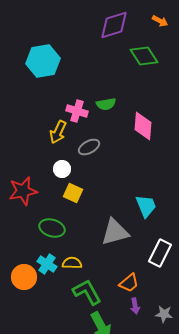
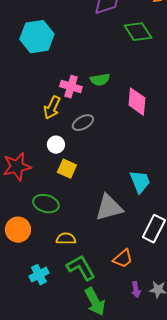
cyan cross: (47, 264) -> (39, 275), moved, turned 30
orange circle: (24, 277) -> (18, 230), moved
purple arrow: (135, 306) -> (136, 290), moved

